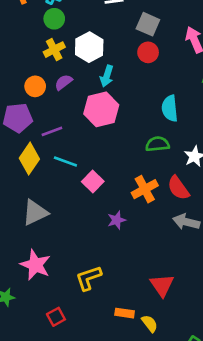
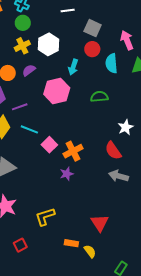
cyan arrow: (107, 76) -> (73, 67), moved
cyan semicircle: (170, 108) -> (111, 63), moved
green semicircle: (157, 144) -> (99, 97), moved
orange cross: (145, 189) -> (73, 151), moved

